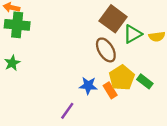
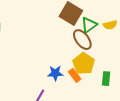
brown ellipse: (106, 50) -> (82, 40), moved
green rectangle: (145, 81) -> (106, 79), moved, turned 64

